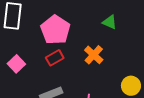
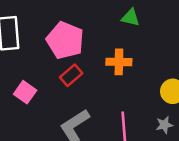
orange cross: (94, 55) -> (119, 62), turned -30

